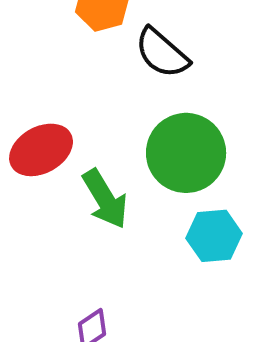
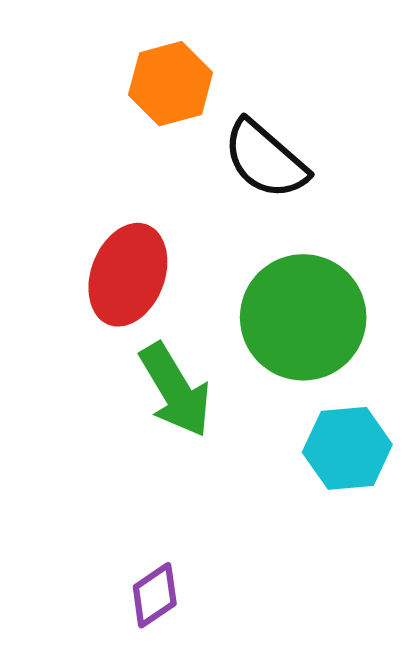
red ellipse: (41, 150) -> (128, 275), moved, turned -40

